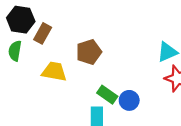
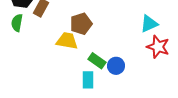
yellow trapezoid: (54, 72) -> (67, 41), moved

